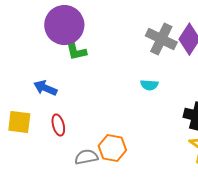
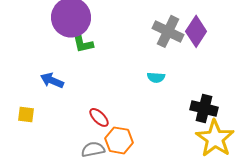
yellow square: (19, 122) -> (26, 114), size x0.7
red ellipse: (58, 125) -> (99, 117), moved, turned -30

